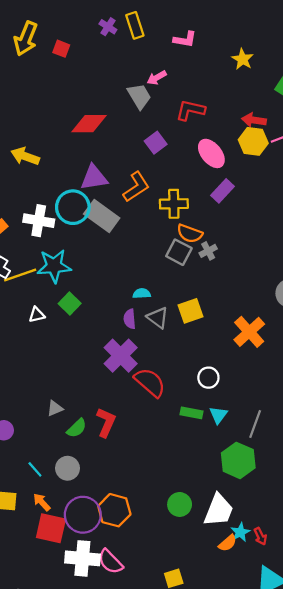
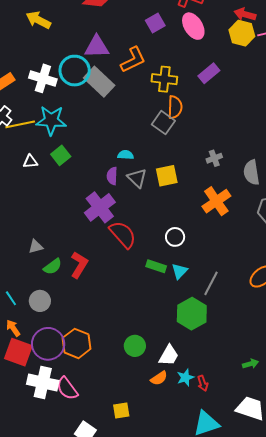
pink ellipse: (211, 153) -> (193, 26), moved
orange semicircle: (190, 233) -> (175, 107), turned -115
gray cross: (208, 251) -> (214, 158), moved
white trapezoid: (219, 510) -> (169, 355), size x0.7
orange semicircle: (228, 543) -> (159, 378), moved

